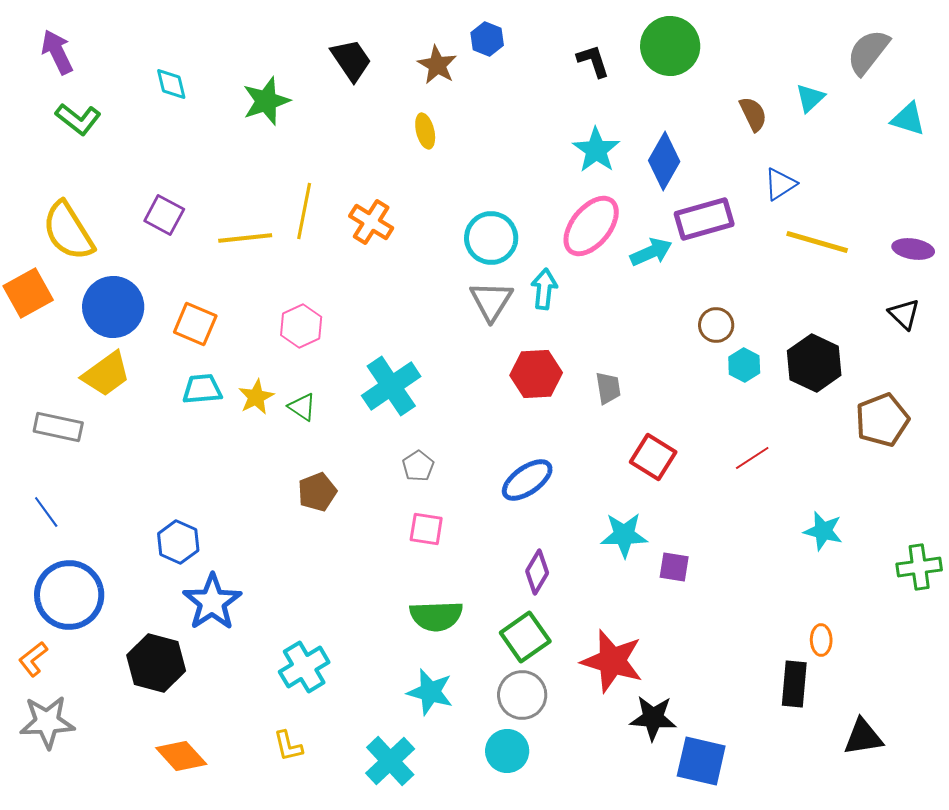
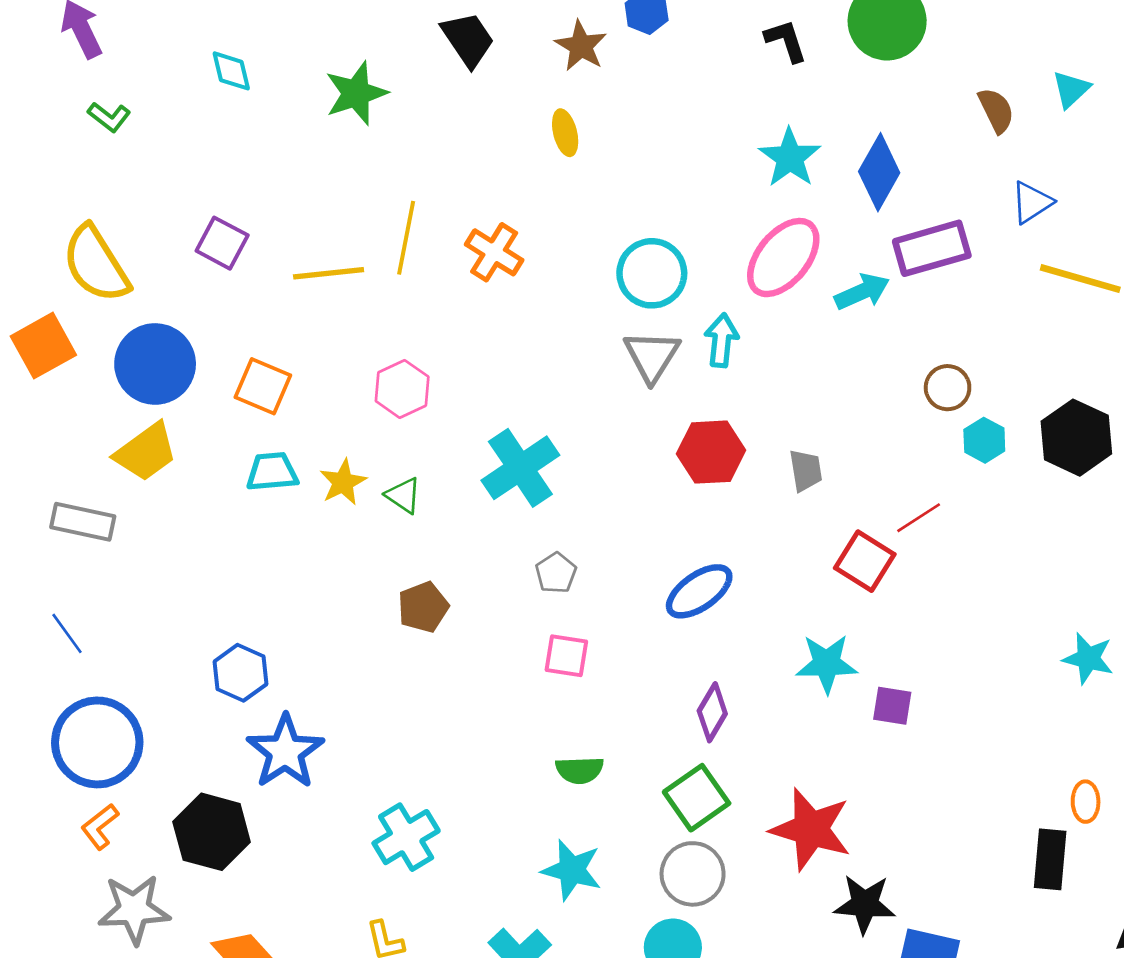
green L-shape: (78, 119) -> (109, 117), size x0.7
red line: (752, 458) -> (919, 518), moved
green semicircle: (436, 616) -> (580, 770), size x0.7
orange L-shape: (33, 659) -> (100, 827), moved
gray star: (47, 722) -> (134, 909), moved

